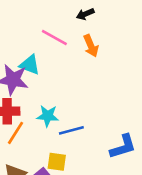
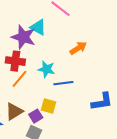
orange arrow: (91, 46) -> (78, 48), moved, turned -108

